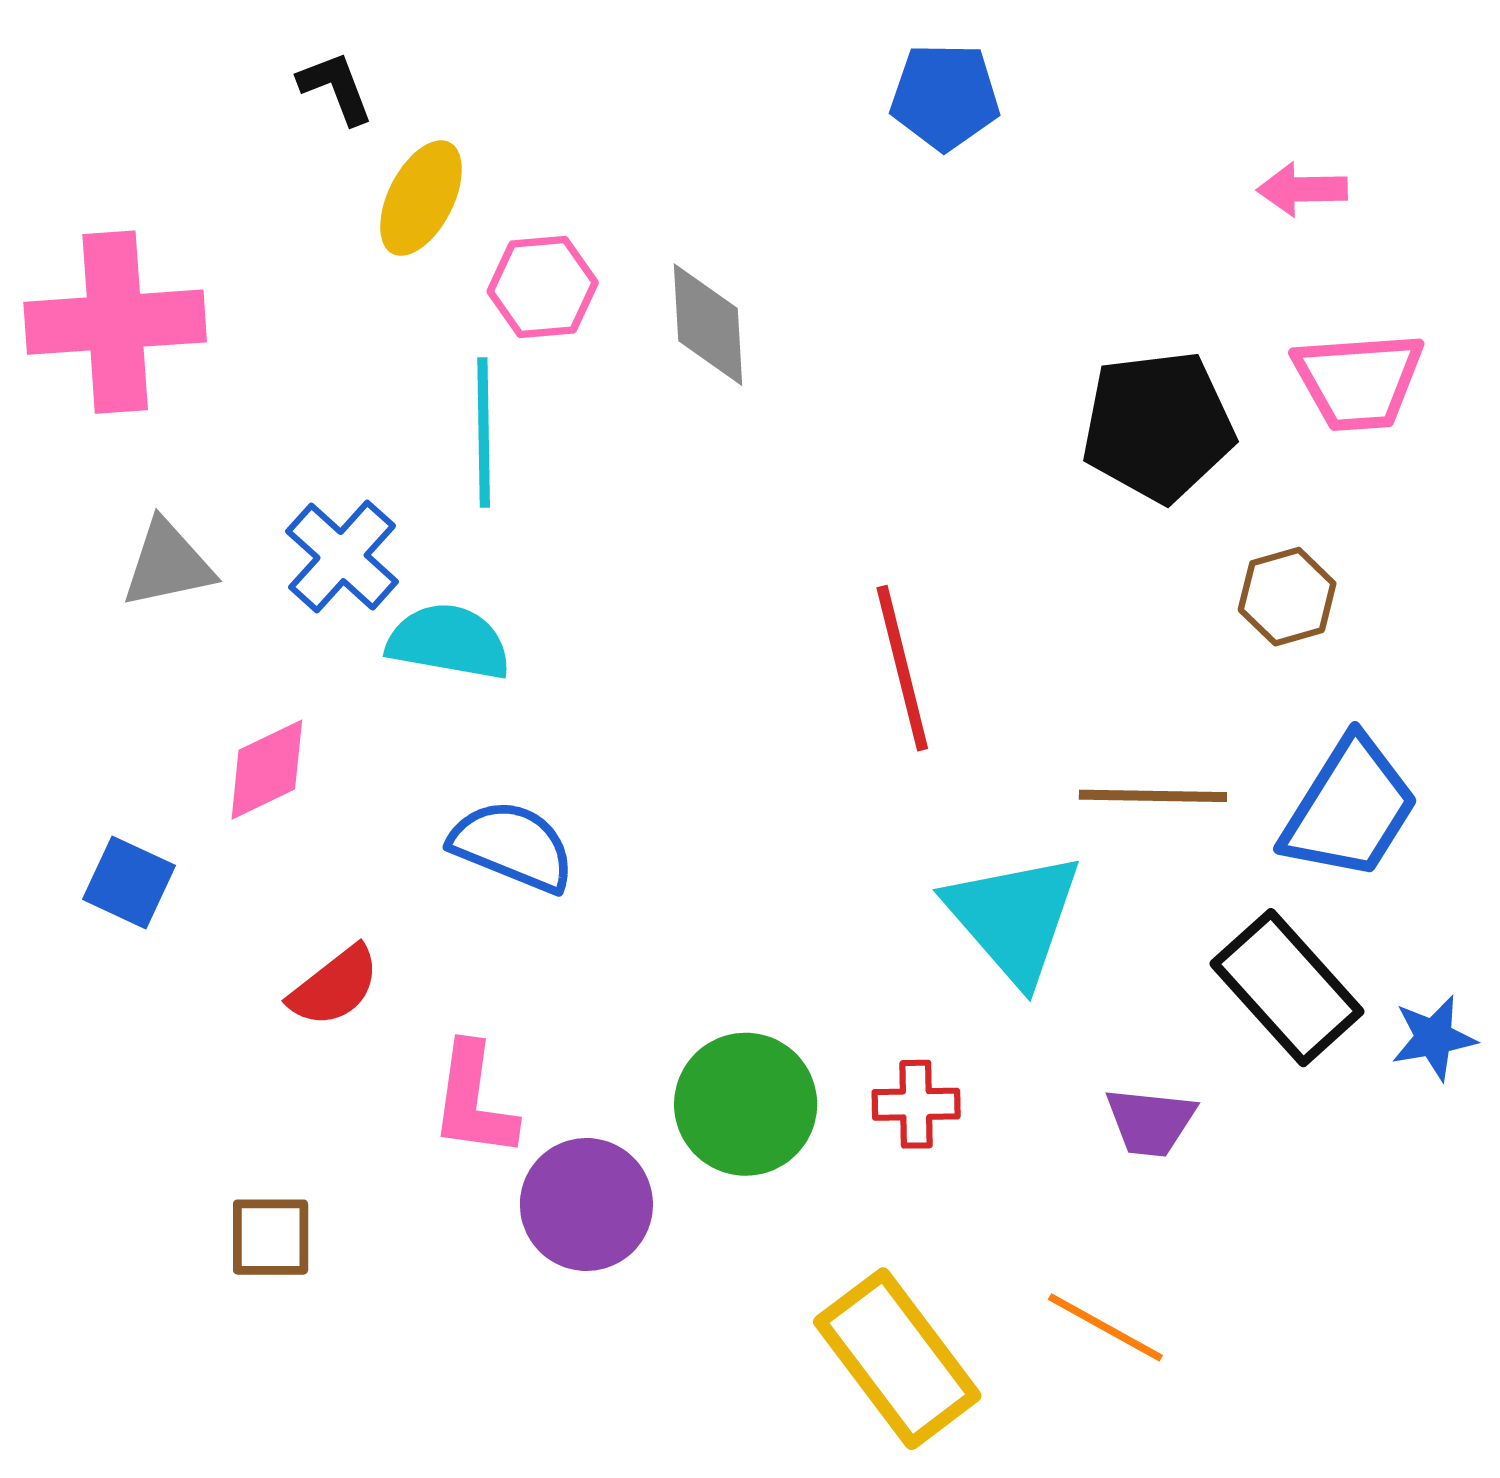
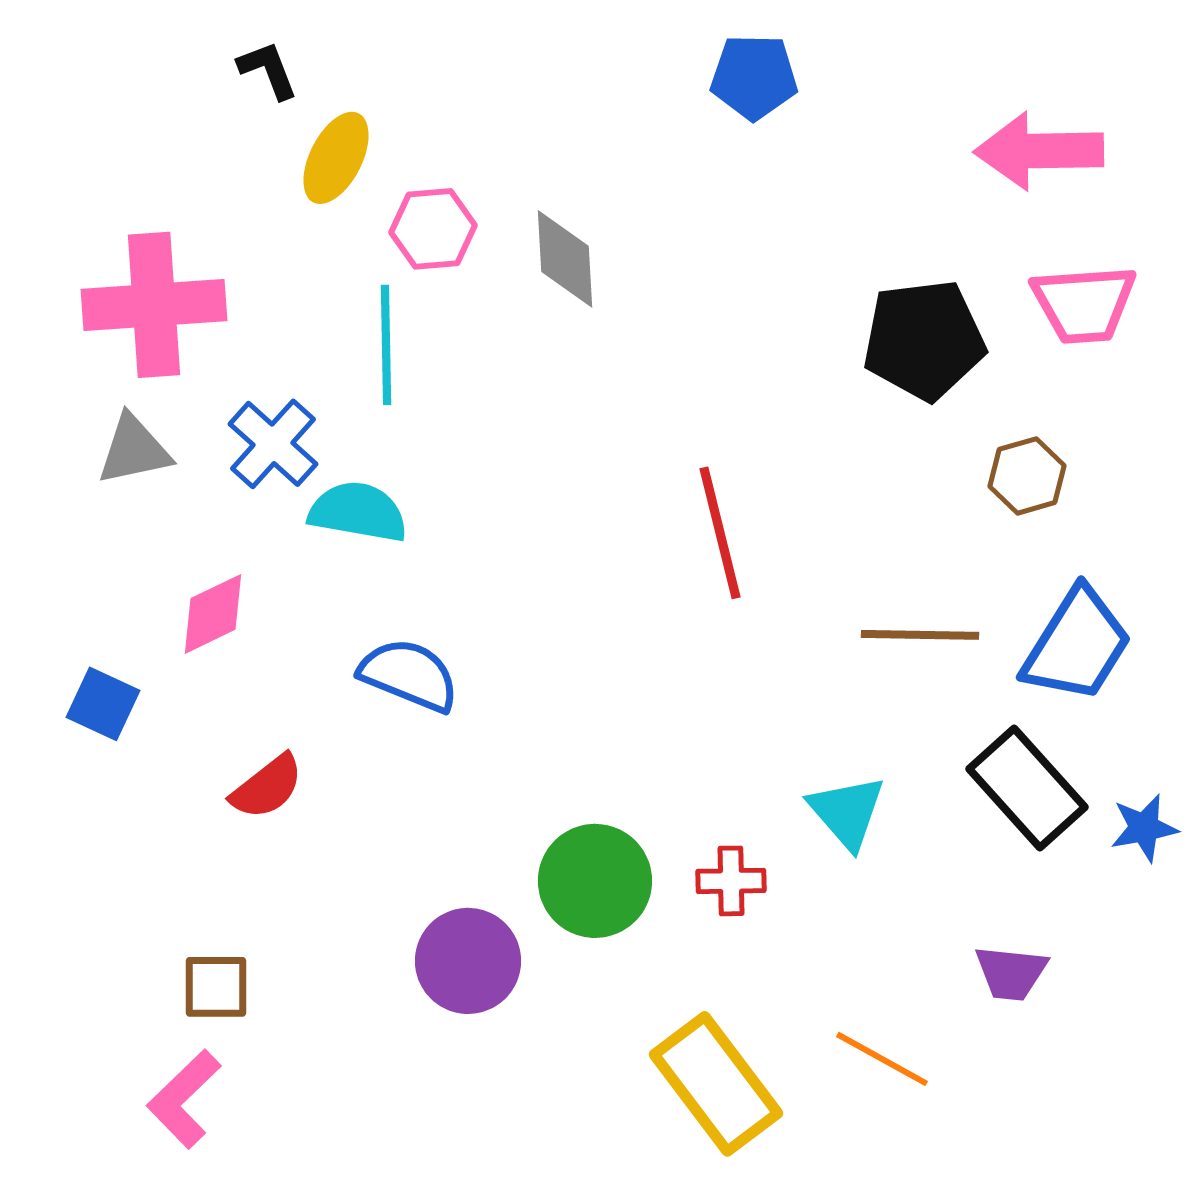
pink arrow: (1302, 189) -> (1039, 151), size x1.8
pink cross: (115, 322) -> (154, 305), moved
cyan triangle: (1014, 917) -> (847, 812), moved, size x0.7
pink L-shape: (474, 1100) -> (184, 1099), moved, turned 38
purple trapezoid: (1150, 1122) -> (1011, 973), moved

